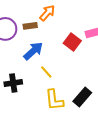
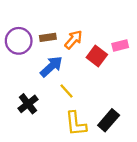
orange arrow: (47, 13) -> (74, 40), moved
black cross: (13, 83) -> (28, 104), turned -30

